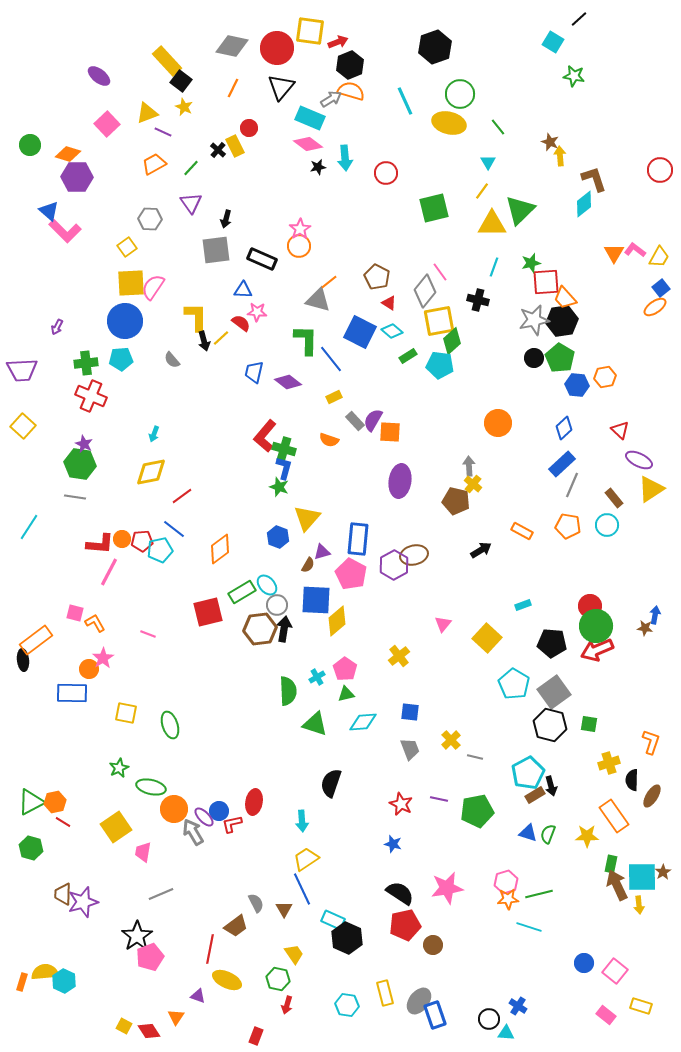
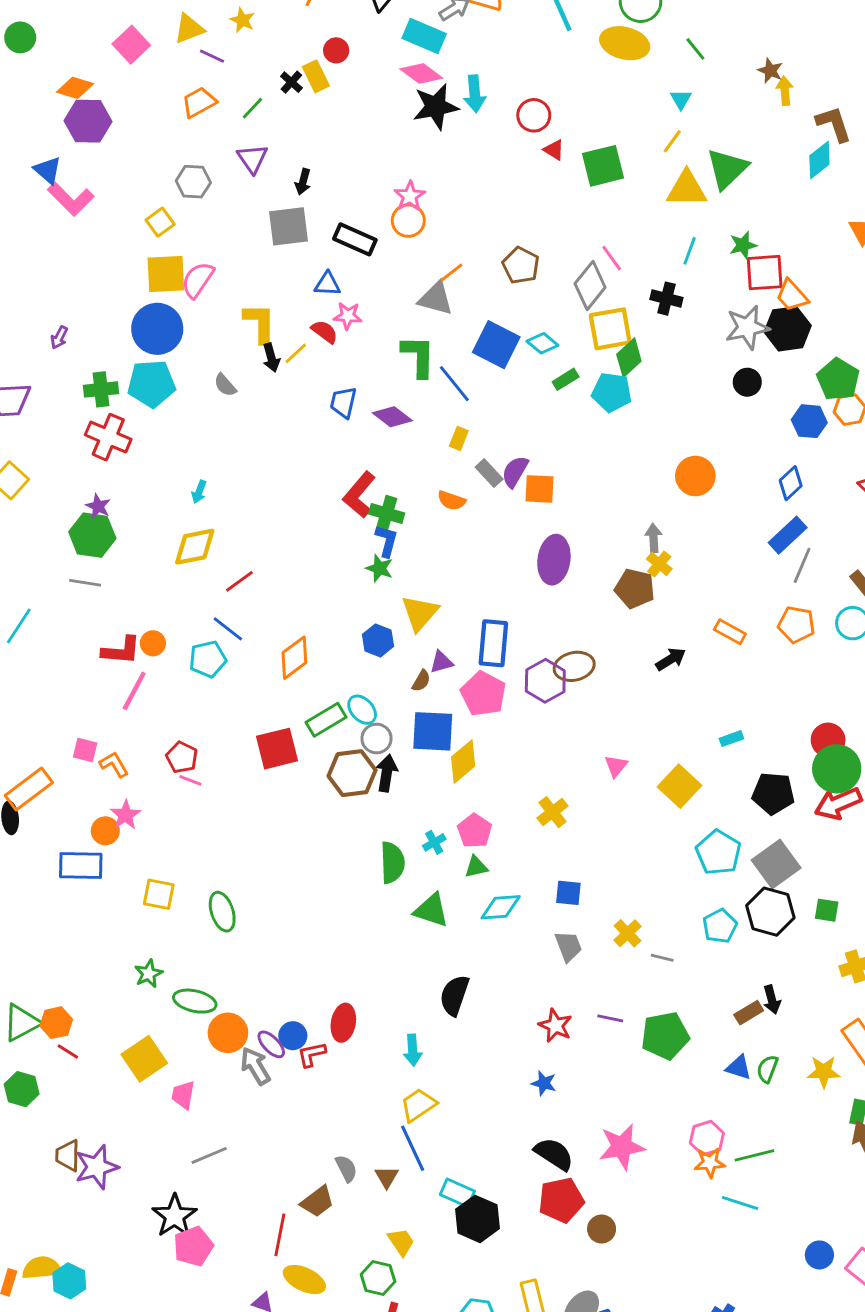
green circle: (30, 145) -> (20, 37), moved
black star: (318, 167) -> (436, 107), size x2.0
red triangle: (389, 303) -> (554, 150), moved
green pentagon: (560, 358) -> (838, 379), moved
cyan pentagon: (121, 359) -> (151, 384), size x1.4
yellow rectangle: (334, 397) -> (459, 438), turned -42
red pentagon: (142, 541) -> (182, 757), moved, turned 30
cyan pentagon: (528, 773) -> (720, 926), moved, size x0.7

